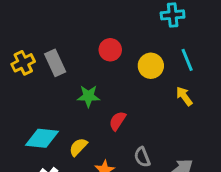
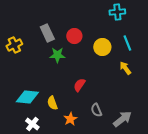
gray rectangle: (55, 63) -> (47, 33), moved
green star: (88, 96) -> (57, 55), moved
yellow semicircle: (78, 147) -> (52, 103), turned -64

